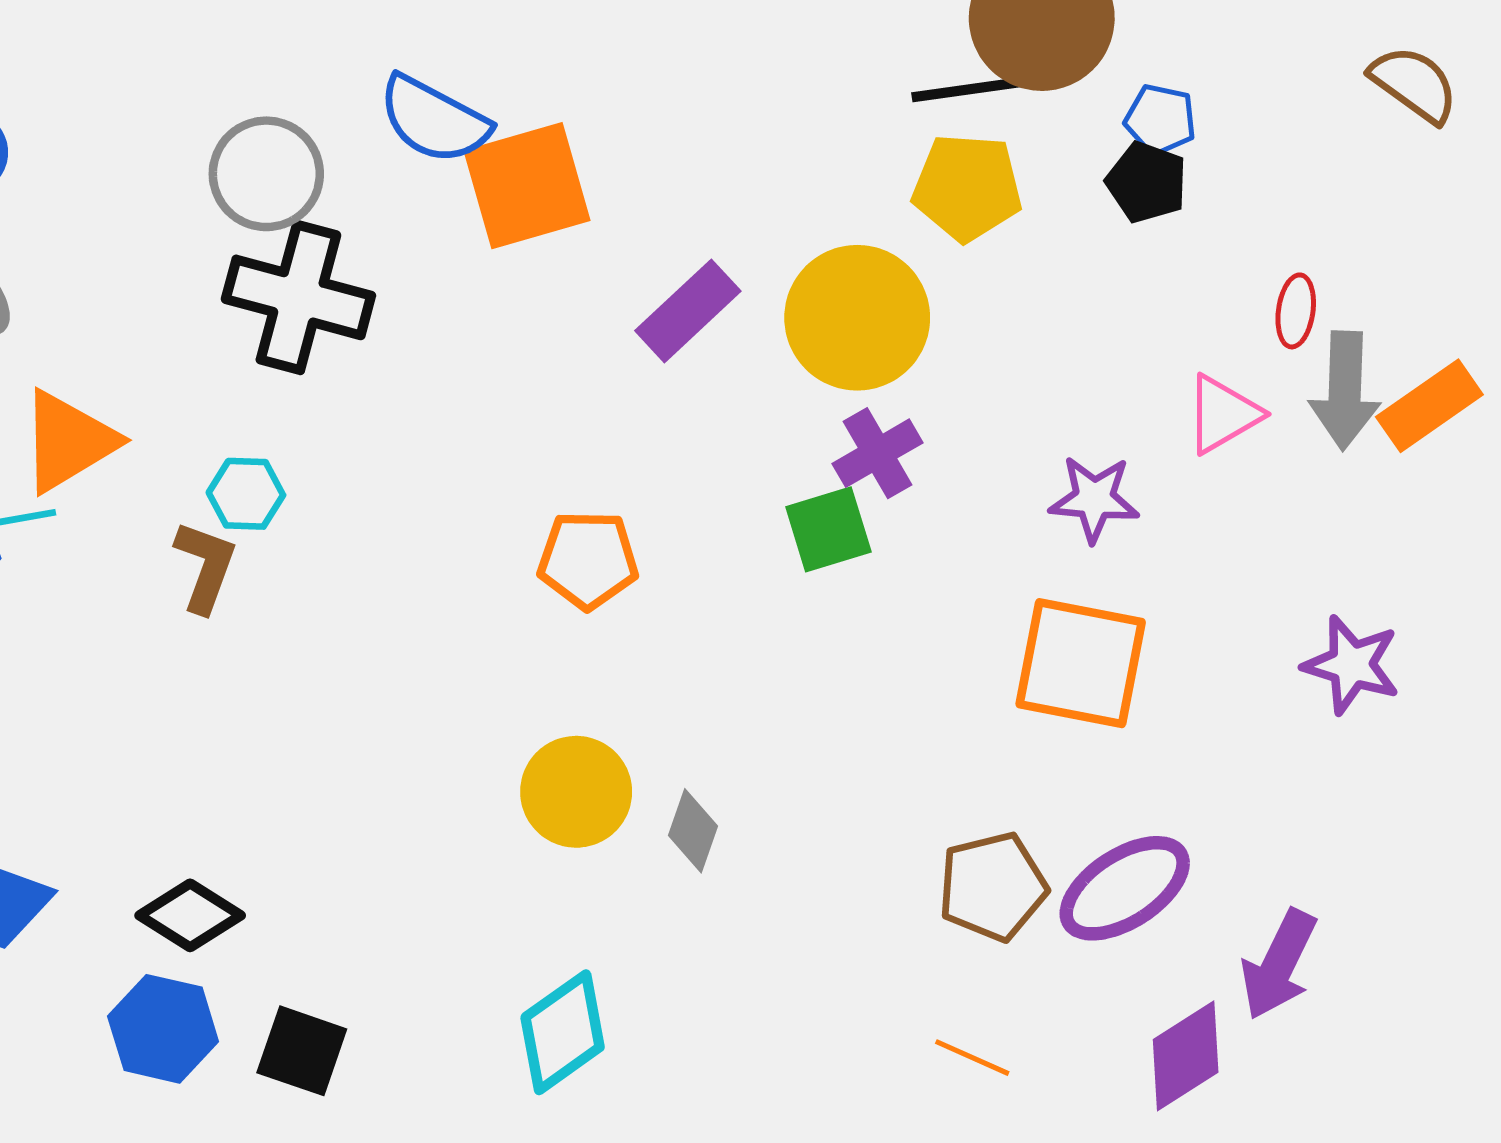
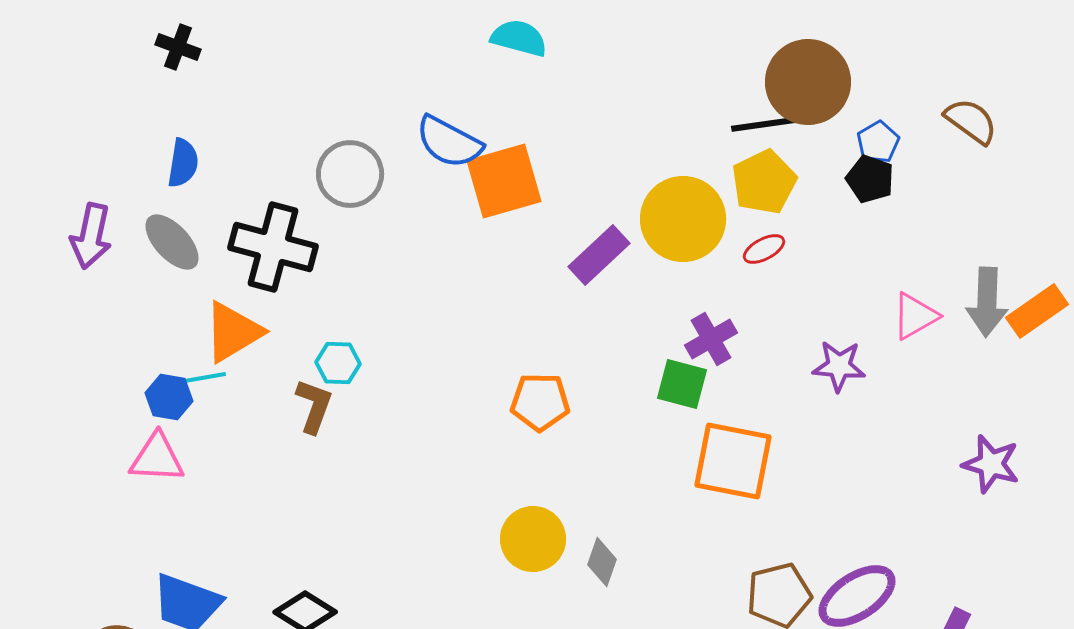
brown semicircle: (1414, 84) -> (971, 121), moved
blue pentagon: (1160, 120) -> (878, 142), turned 30
yellow pentagon: (967, 187) -> (764, 182), turned -30
black cross: (298, 297) -> (273, 247), moved
red ellipse: (1296, 311) -> (764, 249), moved, turned 54
yellow circle: (857, 318) -> (683, 219), moved
green square: (828, 529) -> (682, 384), turned 32
orange square: (1081, 663) -> (733, 461), moved

